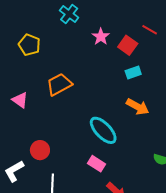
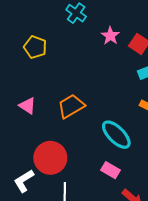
orange trapezoid: (59, 84) -> (71, 106), moved
red circle: (40, 150) -> (50, 158), size x1.6

